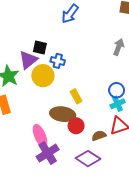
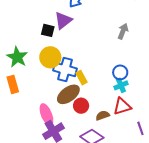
purple triangle: (28, 60) -> (63, 21), moved
blue cross: (58, 61) -> (65, 69), moved, size x1.6
brown ellipse: (63, 114) -> (68, 94), turned -45

